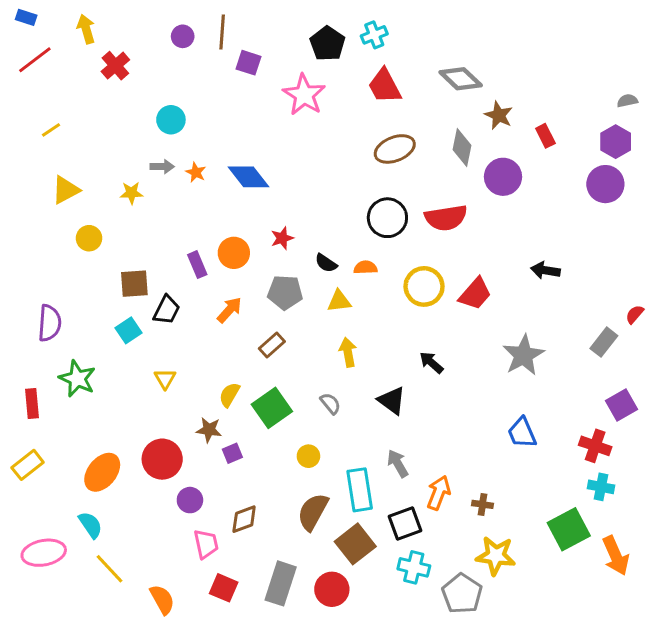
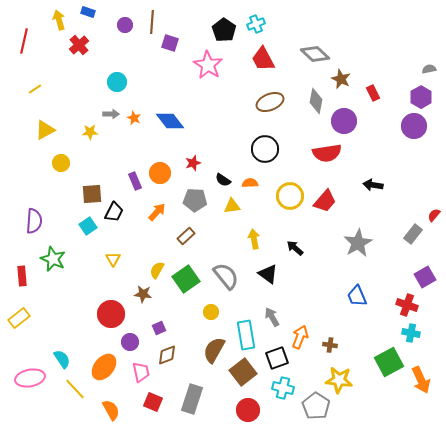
blue rectangle: (26, 17) -> (88, 12), moved
red line: (35, 60) -> (24, 41), turned -40
red semicircle: (446, 218) -> (327, 153), moved
yellow arrow: (348, 352) -> (254, 239), moved
gray semicircle: (330, 403) -> (226, 276), size x1.8
purple square: (232, 453) -> (159, 328), moved
orange ellipse: (102, 472) -> (104, 367), moved
red circle: (332, 589) -> (248, 410), moved

